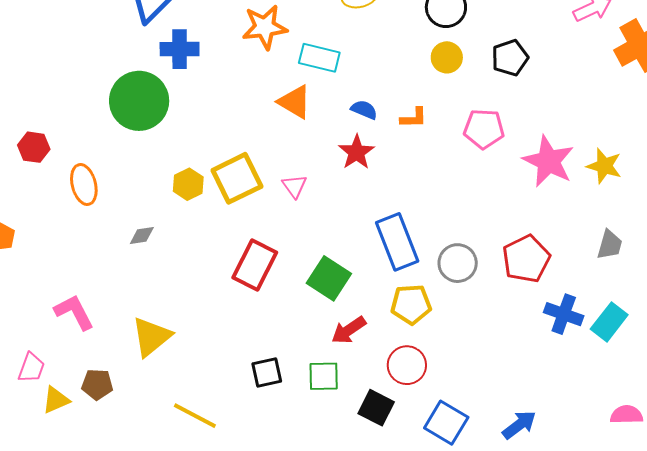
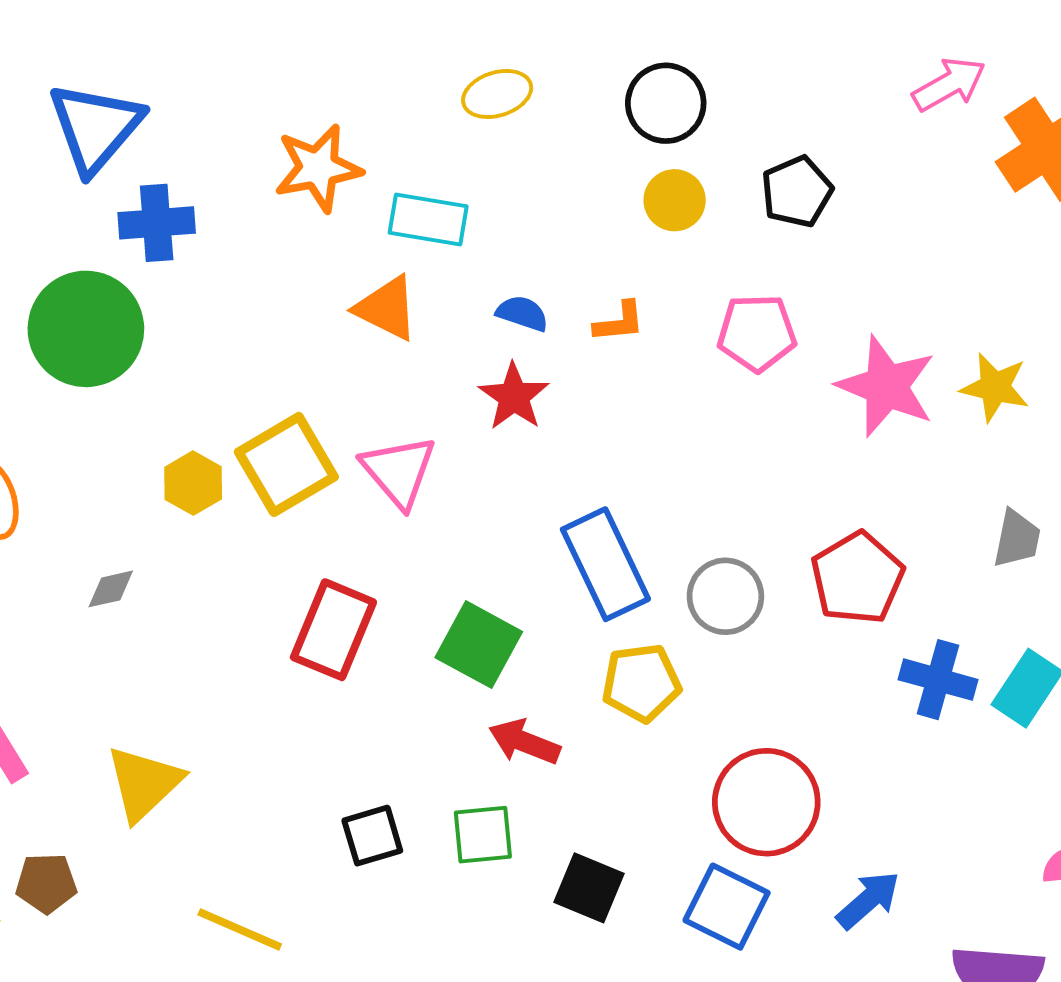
pink triangle: (294, 186) -> (399, 471), size x1.6
red arrow: (349, 330) -> (524, 742), turned 60
red circle: (407, 365) -> (766, 802), moved, size x1.4

